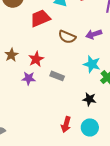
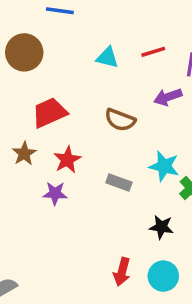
red trapezoid: (40, 18) -> (49, 113), moved
purple arrow: (94, 34) -> (168, 97), moved
gray rectangle: (57, 76) -> (119, 183), moved

